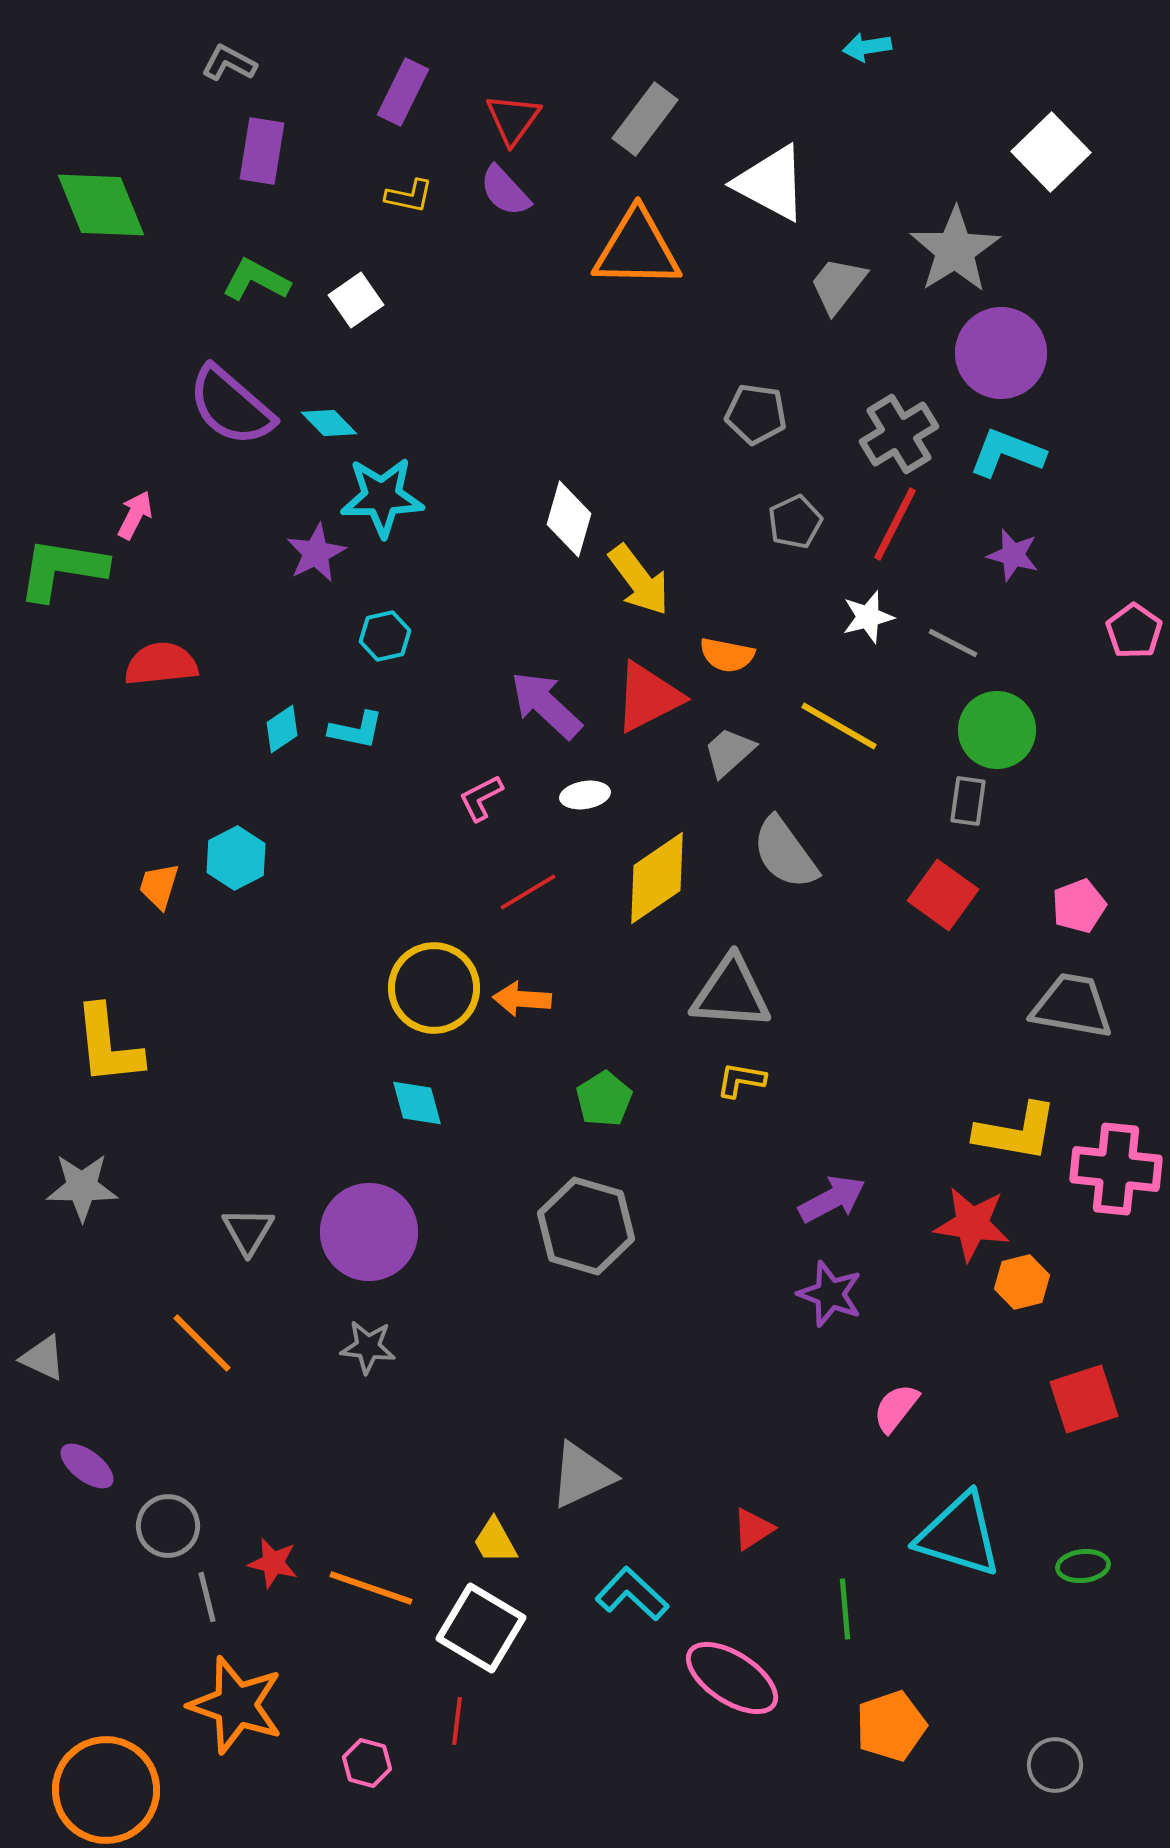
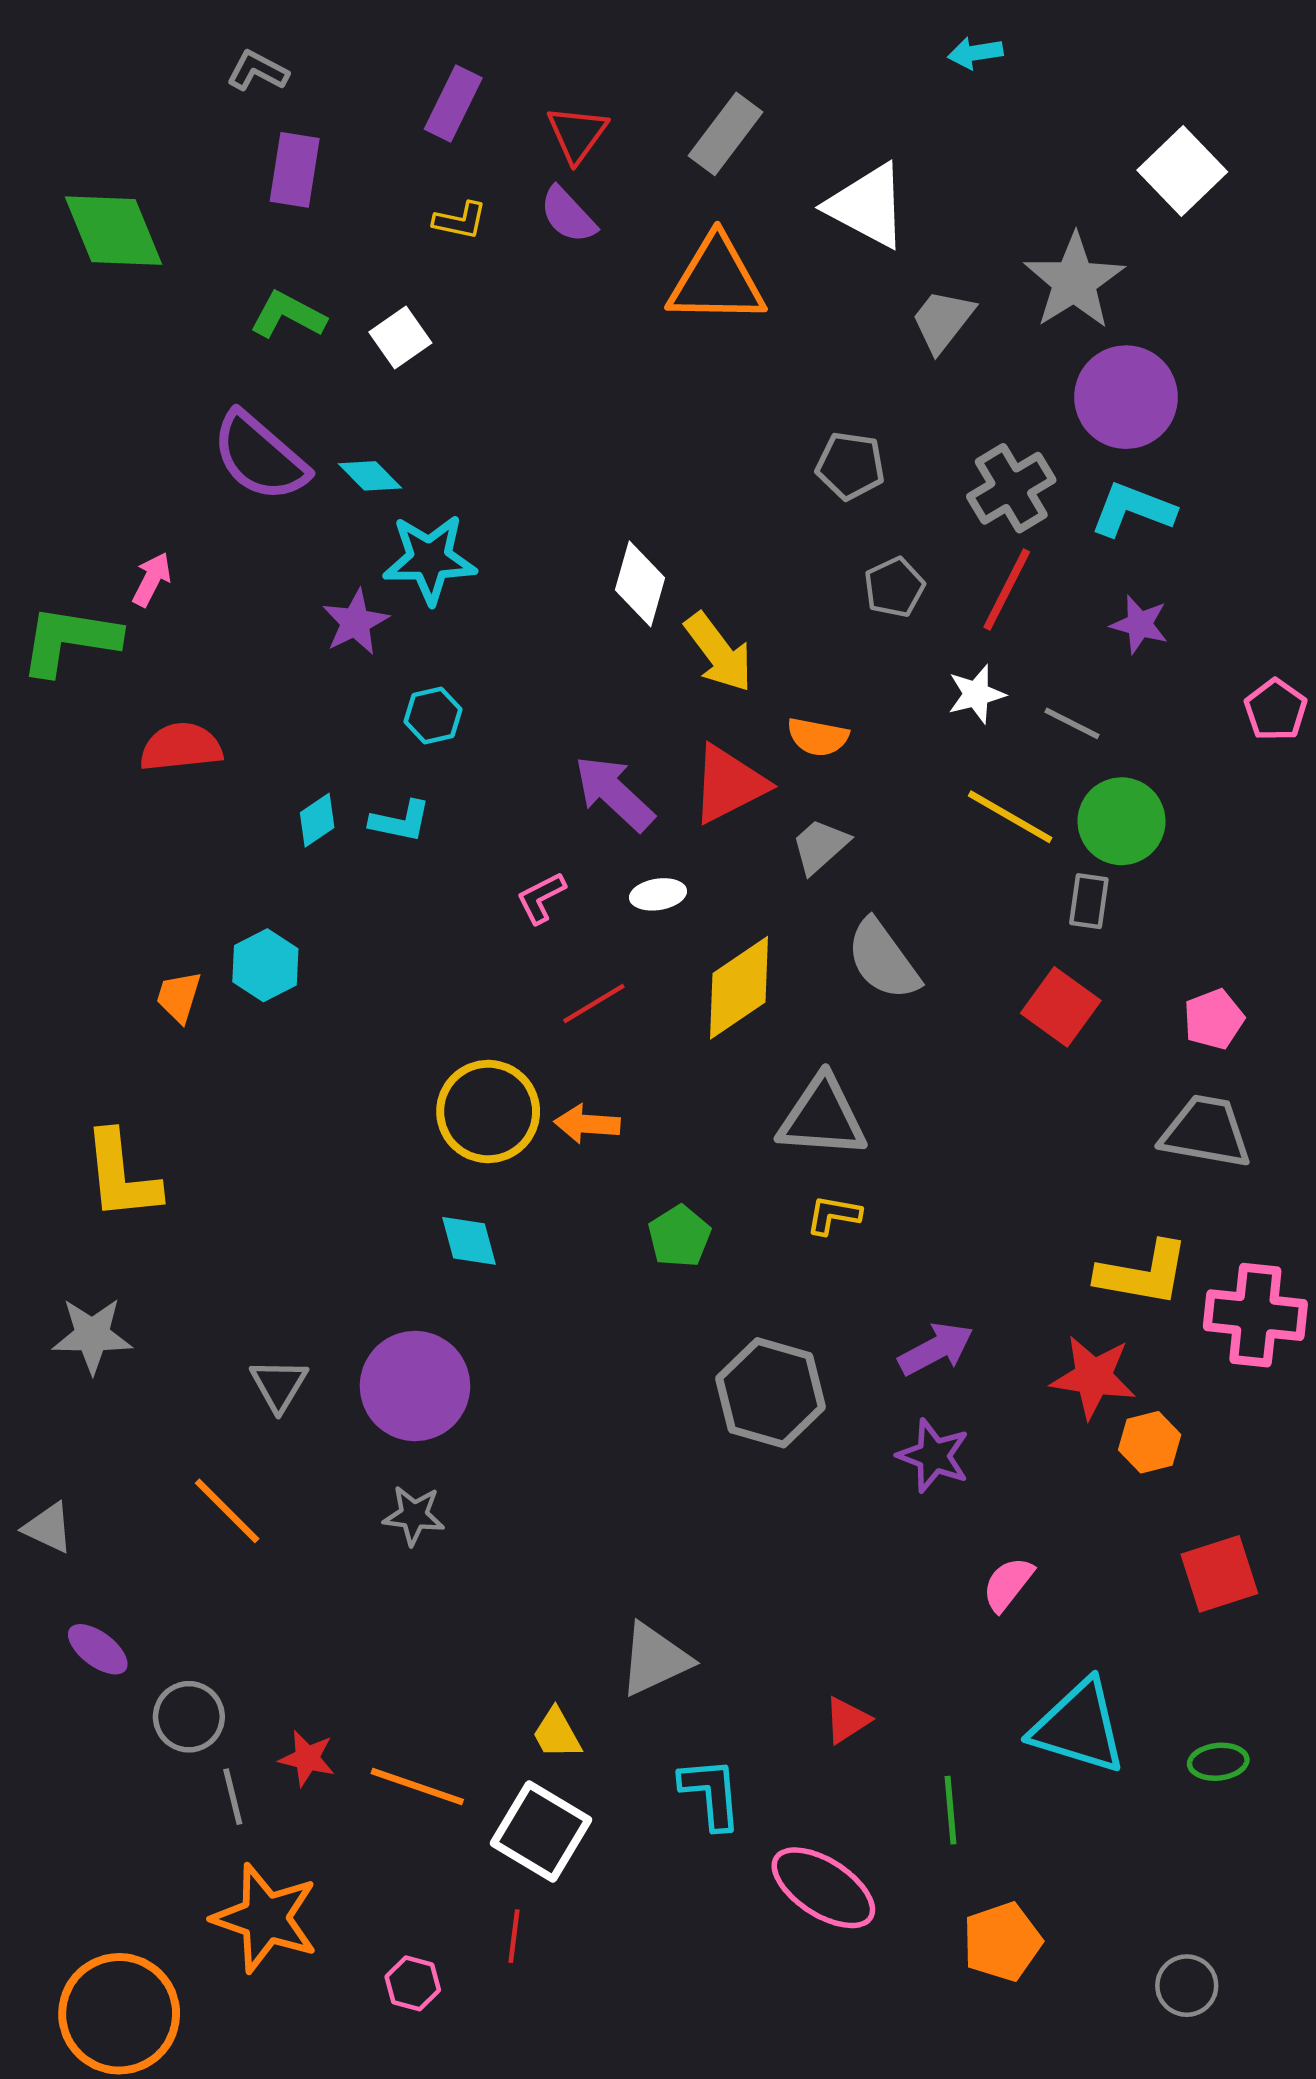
yellow line: (839, 726) -> (1010, 817), moved
gray hexagon: (586, 1226) -> (770, 1393), moved
cyan L-shape: (632, 1594) -> (711, 1793), turned 42

